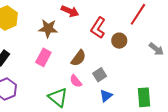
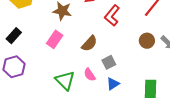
brown circle: (119, 41) -> (147, 41), moved
pink semicircle: (76, 81) -> (90, 75), moved

